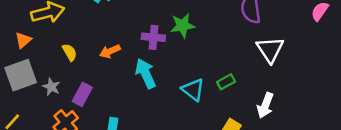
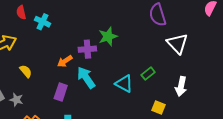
orange arrow: (110, 51) -> (65, 61), moved
purple rectangle: (82, 94) -> (61, 92), moved

